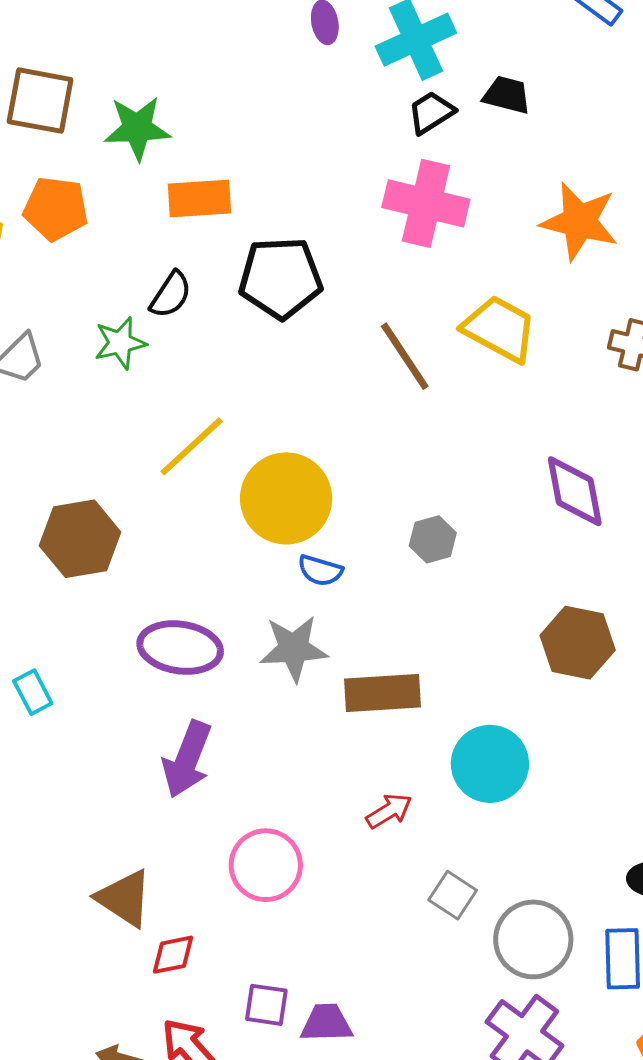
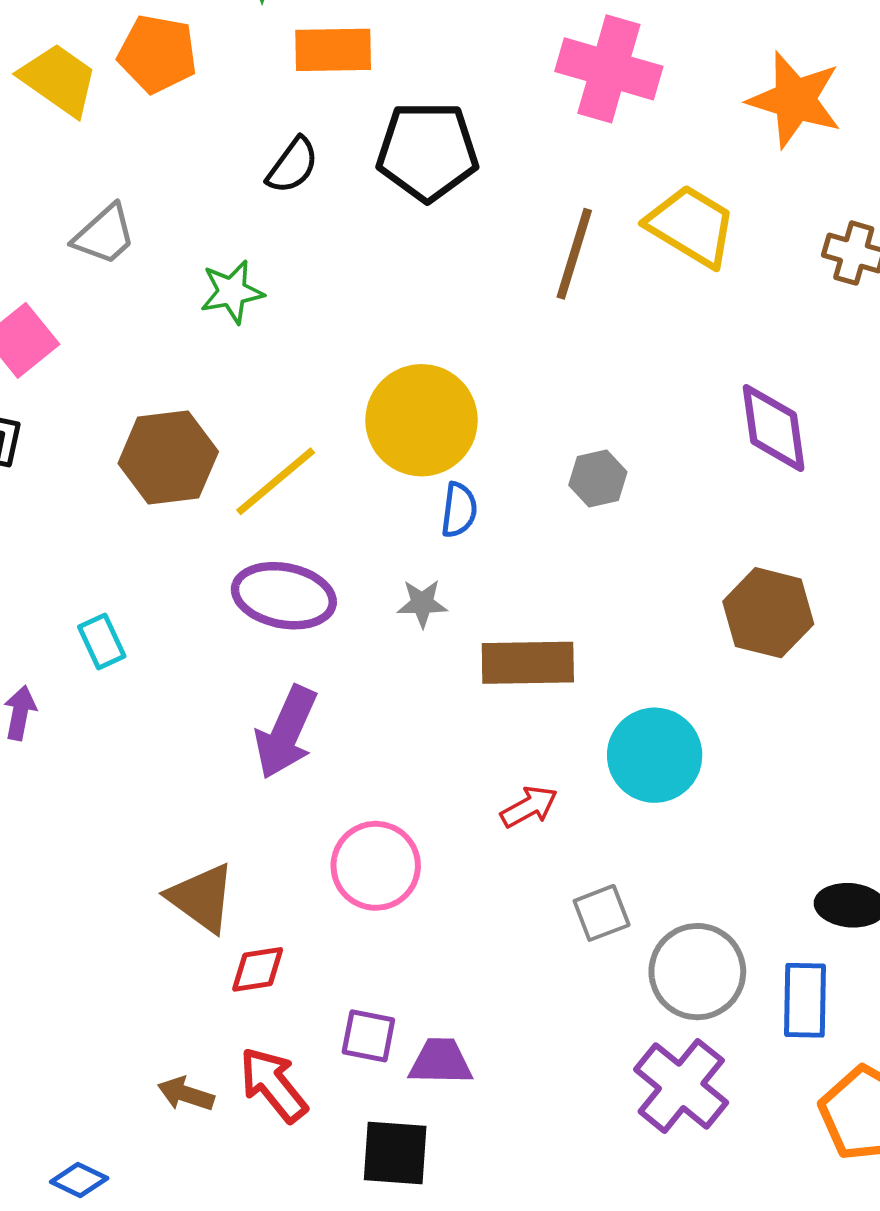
green star: (120, 343) -> (232, 292), moved
brown line: (405, 356) -> (574, 254), turned 48
yellow line: (192, 446) -> (276, 481), moved
blue semicircle: (320, 570) -> (459, 510), turned -102
gray star: (294, 648) -> (422, 603), size x0.6
gray square: (453, 895) -> (602, 913), turned 33

